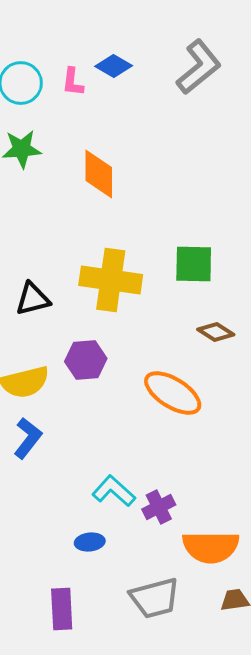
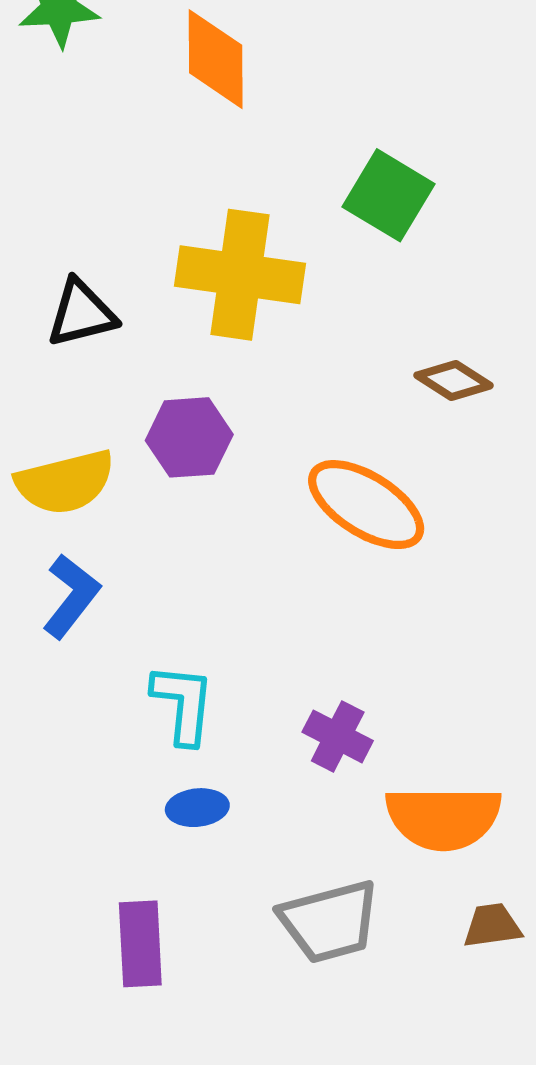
green square: (194, 264) -> (388, 195), moved, turned 30
cyan L-shape: (114, 491) -> (183, 704), moved, turned 54
purple cross: (159, 507) -> (338, 736), turned -36

